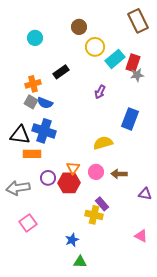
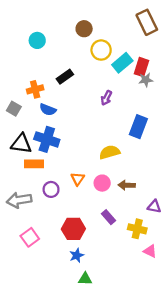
gray square: (31, 102) -> (14, 109), moved
red hexagon: (69, 183) -> (73, 229), moved
yellow cross: (94, 215) -> (137, 229), moved

